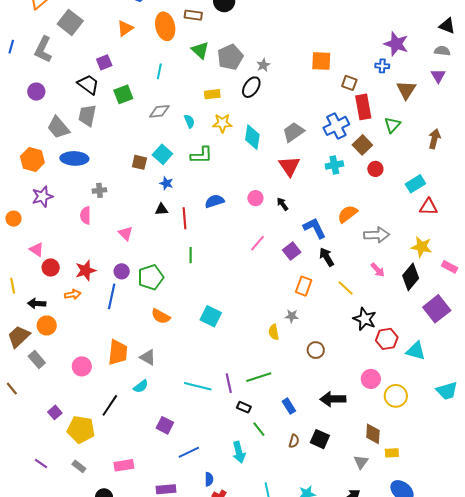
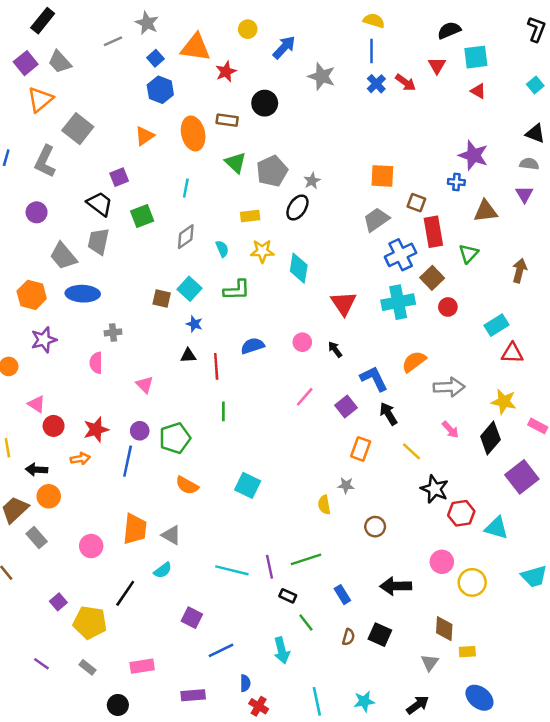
brown triangle: (406, 90) -> (486, 211), turned 50
gray diamond: (159, 111) -> (186, 237), turned -30
gray trapezoid: (293, 132) -> (376, 220), moved
cyan cross: (334, 165) -> (398, 302), size x1.5

